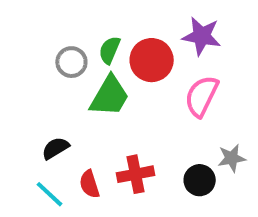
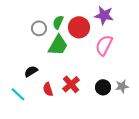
gray star: (232, 158) -> (122, 86), moved
red cross: (136, 174) -> (71, 84), turned -30
cyan line: (49, 194) -> (18, 94), moved

